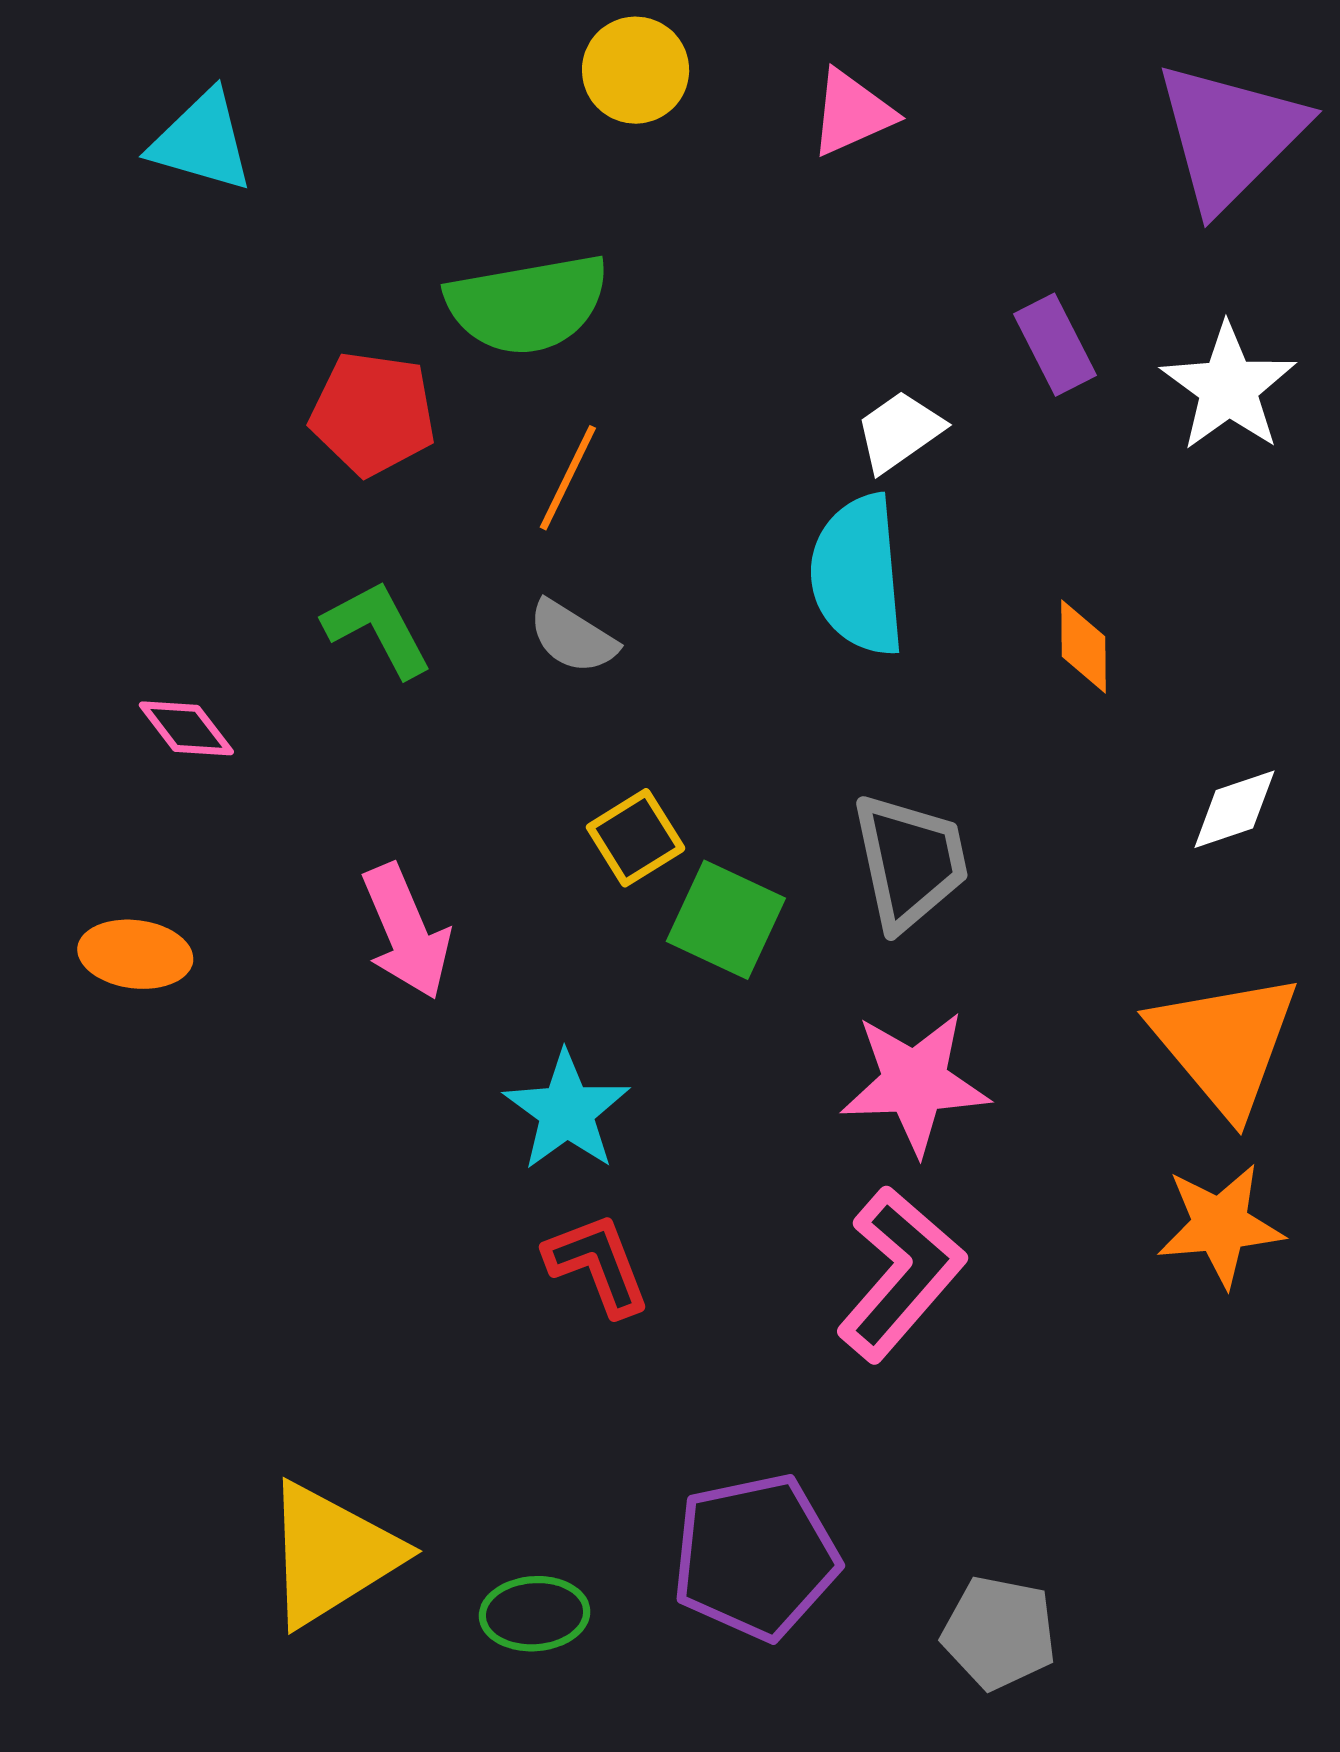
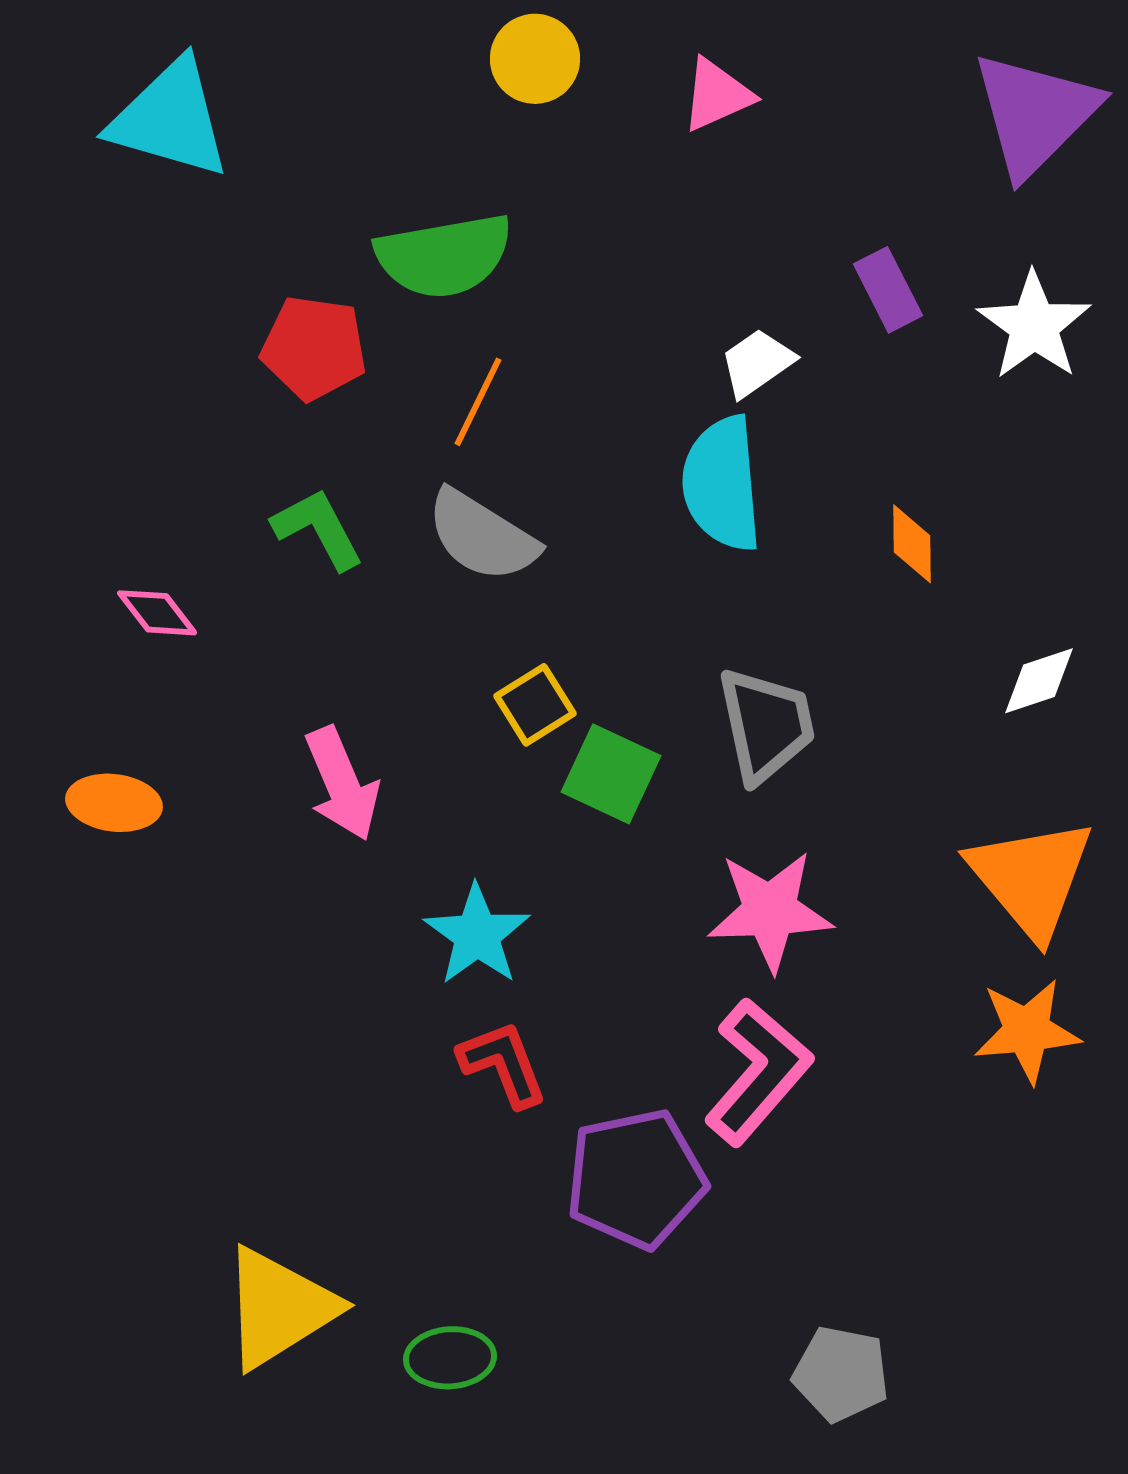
cyan triangle: (202, 141) -> (170, 119), size x1.4
gray semicircle: (573, 637) -> (482, 536), size x1.5
purple pentagon: (756, 1557) -> (636, 1179), moved

